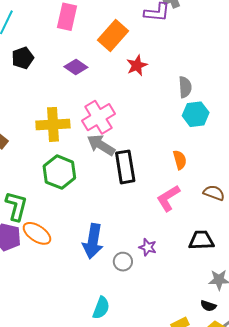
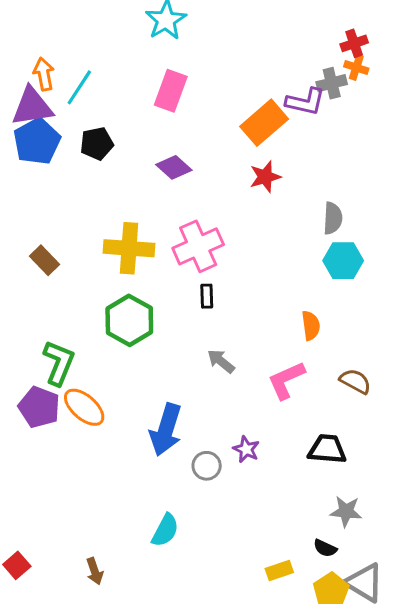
orange rectangle: (113, 36) -> (264, 123), moved
gray arrow: (101, 145) -> (221, 361), moved, size x0.7
black rectangle: (125, 167) -> (207, 296), moved, size x0.5

